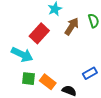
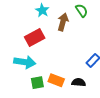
red rectangle: (39, 33) -> (35, 38), turned 36

